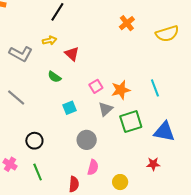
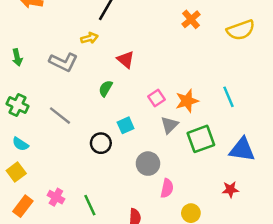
yellow arrow: (50, 40) -> (89, 38), moved
green semicircle: (54, 77) -> (106, 88), turned 88
black circle: (34, 141) -> (101, 143), moved
pink semicircle: (93, 167) -> (167, 188), moved

